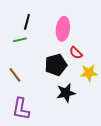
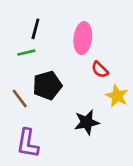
black pentagon: (56, 65) -> (47, 85), moved
yellow star: (89, 73) -> (117, 96), turned 30

